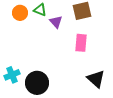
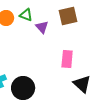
pink rectangle: (81, 43) -> (67, 59), moved

